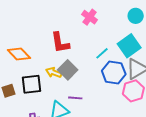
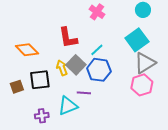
cyan line: (102, 53) -> (97, 50), moved
yellow arrow: (54, 73) -> (62, 68), turned 49
blue hexagon: (114, 73) -> (99, 70), moved

